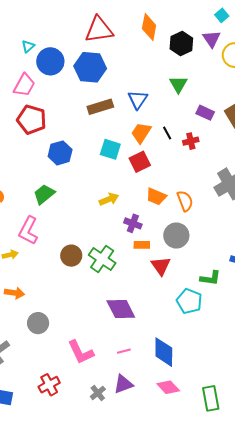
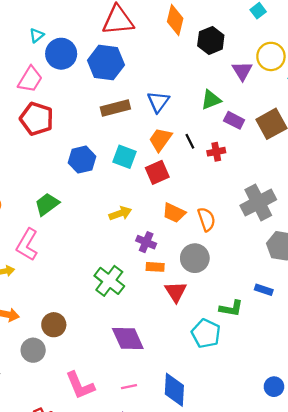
purple triangle: (212, 39) -> (242, 71), moved
green triangle: (178, 84) -> (211, 100), moved, turned 36
blue hexagon: (60, 153) -> (82, 160), moved
brown circle: (71, 256) -> (54, 325), moved

